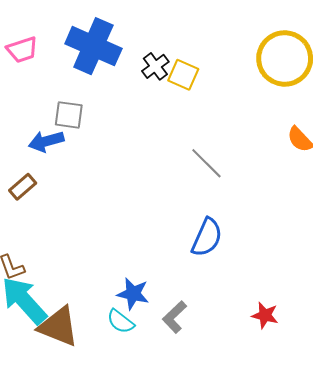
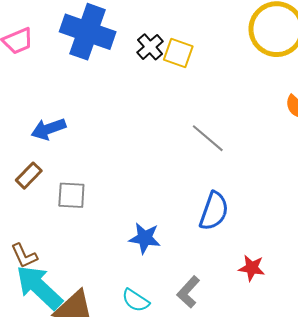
gray square: (69, 115) -> (71, 195), moved
blue star: (133, 294) -> (145, 238), moved
red star: (265, 315) -> (252, 268), moved

